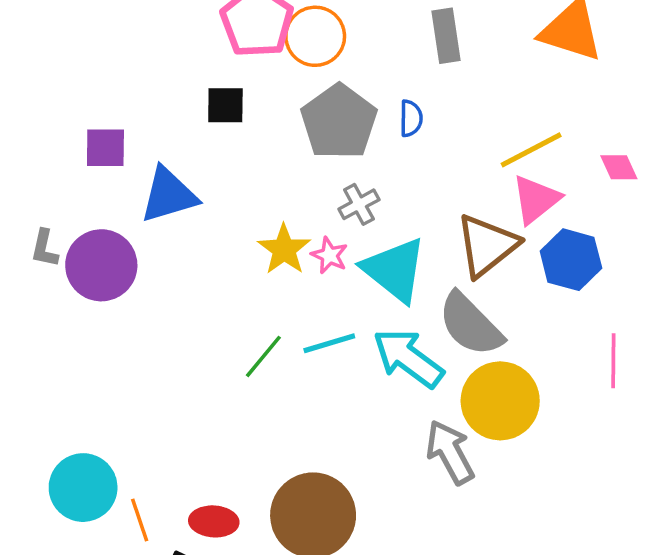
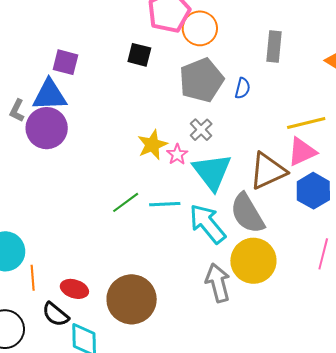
blue triangle: (169, 195) -> (49, 95), moved
gray cross: (359, 204) -> (201, 130), turned -30

